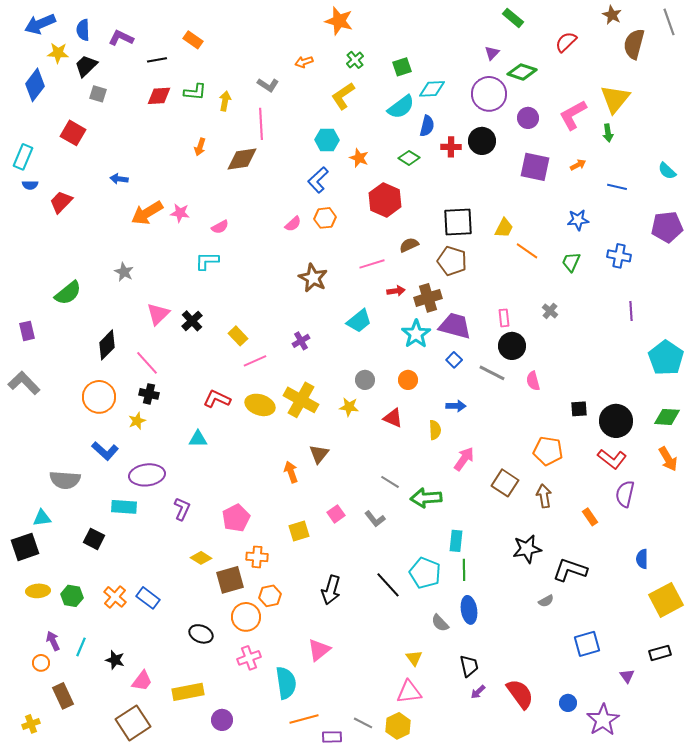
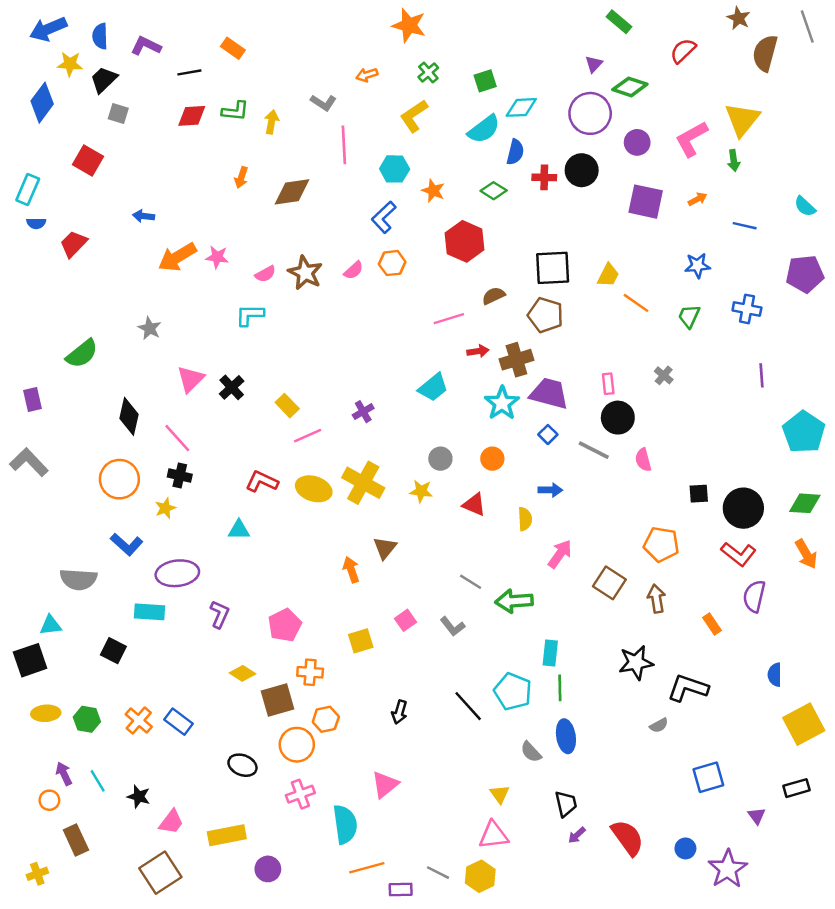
pink line: (261, 124) -> (344, 145), moved
brown star: (313, 278) -> (305, 273), moved
black diamond: (107, 345) -> (129, 416), turned -32
black arrow: (331, 590) -> (399, 712), size x0.7
cyan line: (81, 647) -> (98, 781), turned -54

